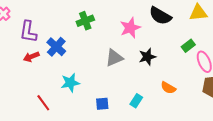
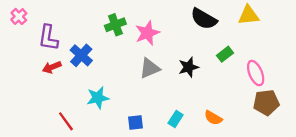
pink star: (130, 28) -> (147, 33), moved
green rectangle: (188, 46) -> (225, 54), moved
orange semicircle: (168, 88) -> (213, 118), moved

